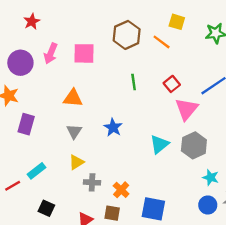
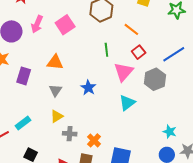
orange line: (162, 42) -> (131, 29), moved
pink square: (84, 53) -> (65, 25), turned -36
pink triangle: (187, 109) -> (124, 72), moved
purple rectangle: (26, 124) -> (24, 76), moved
gray hexagon: (194, 145) -> (155, 79), moved

